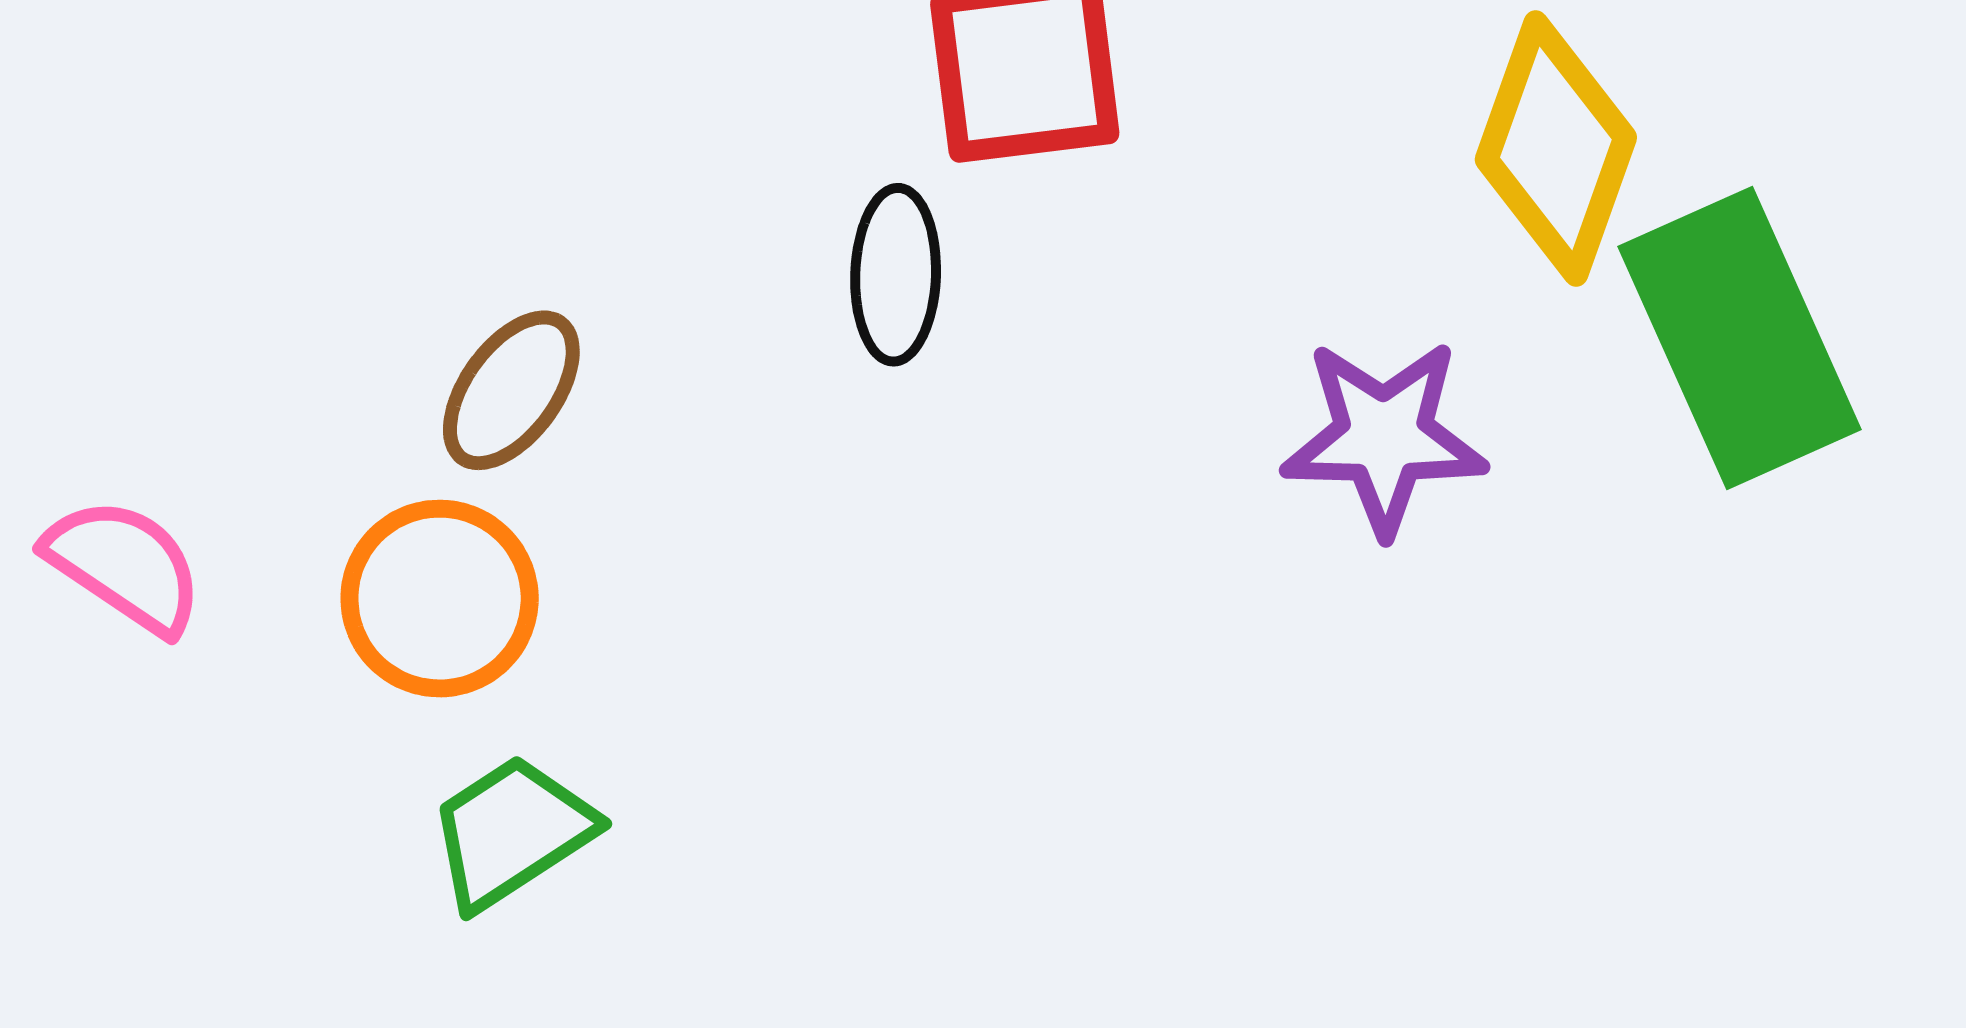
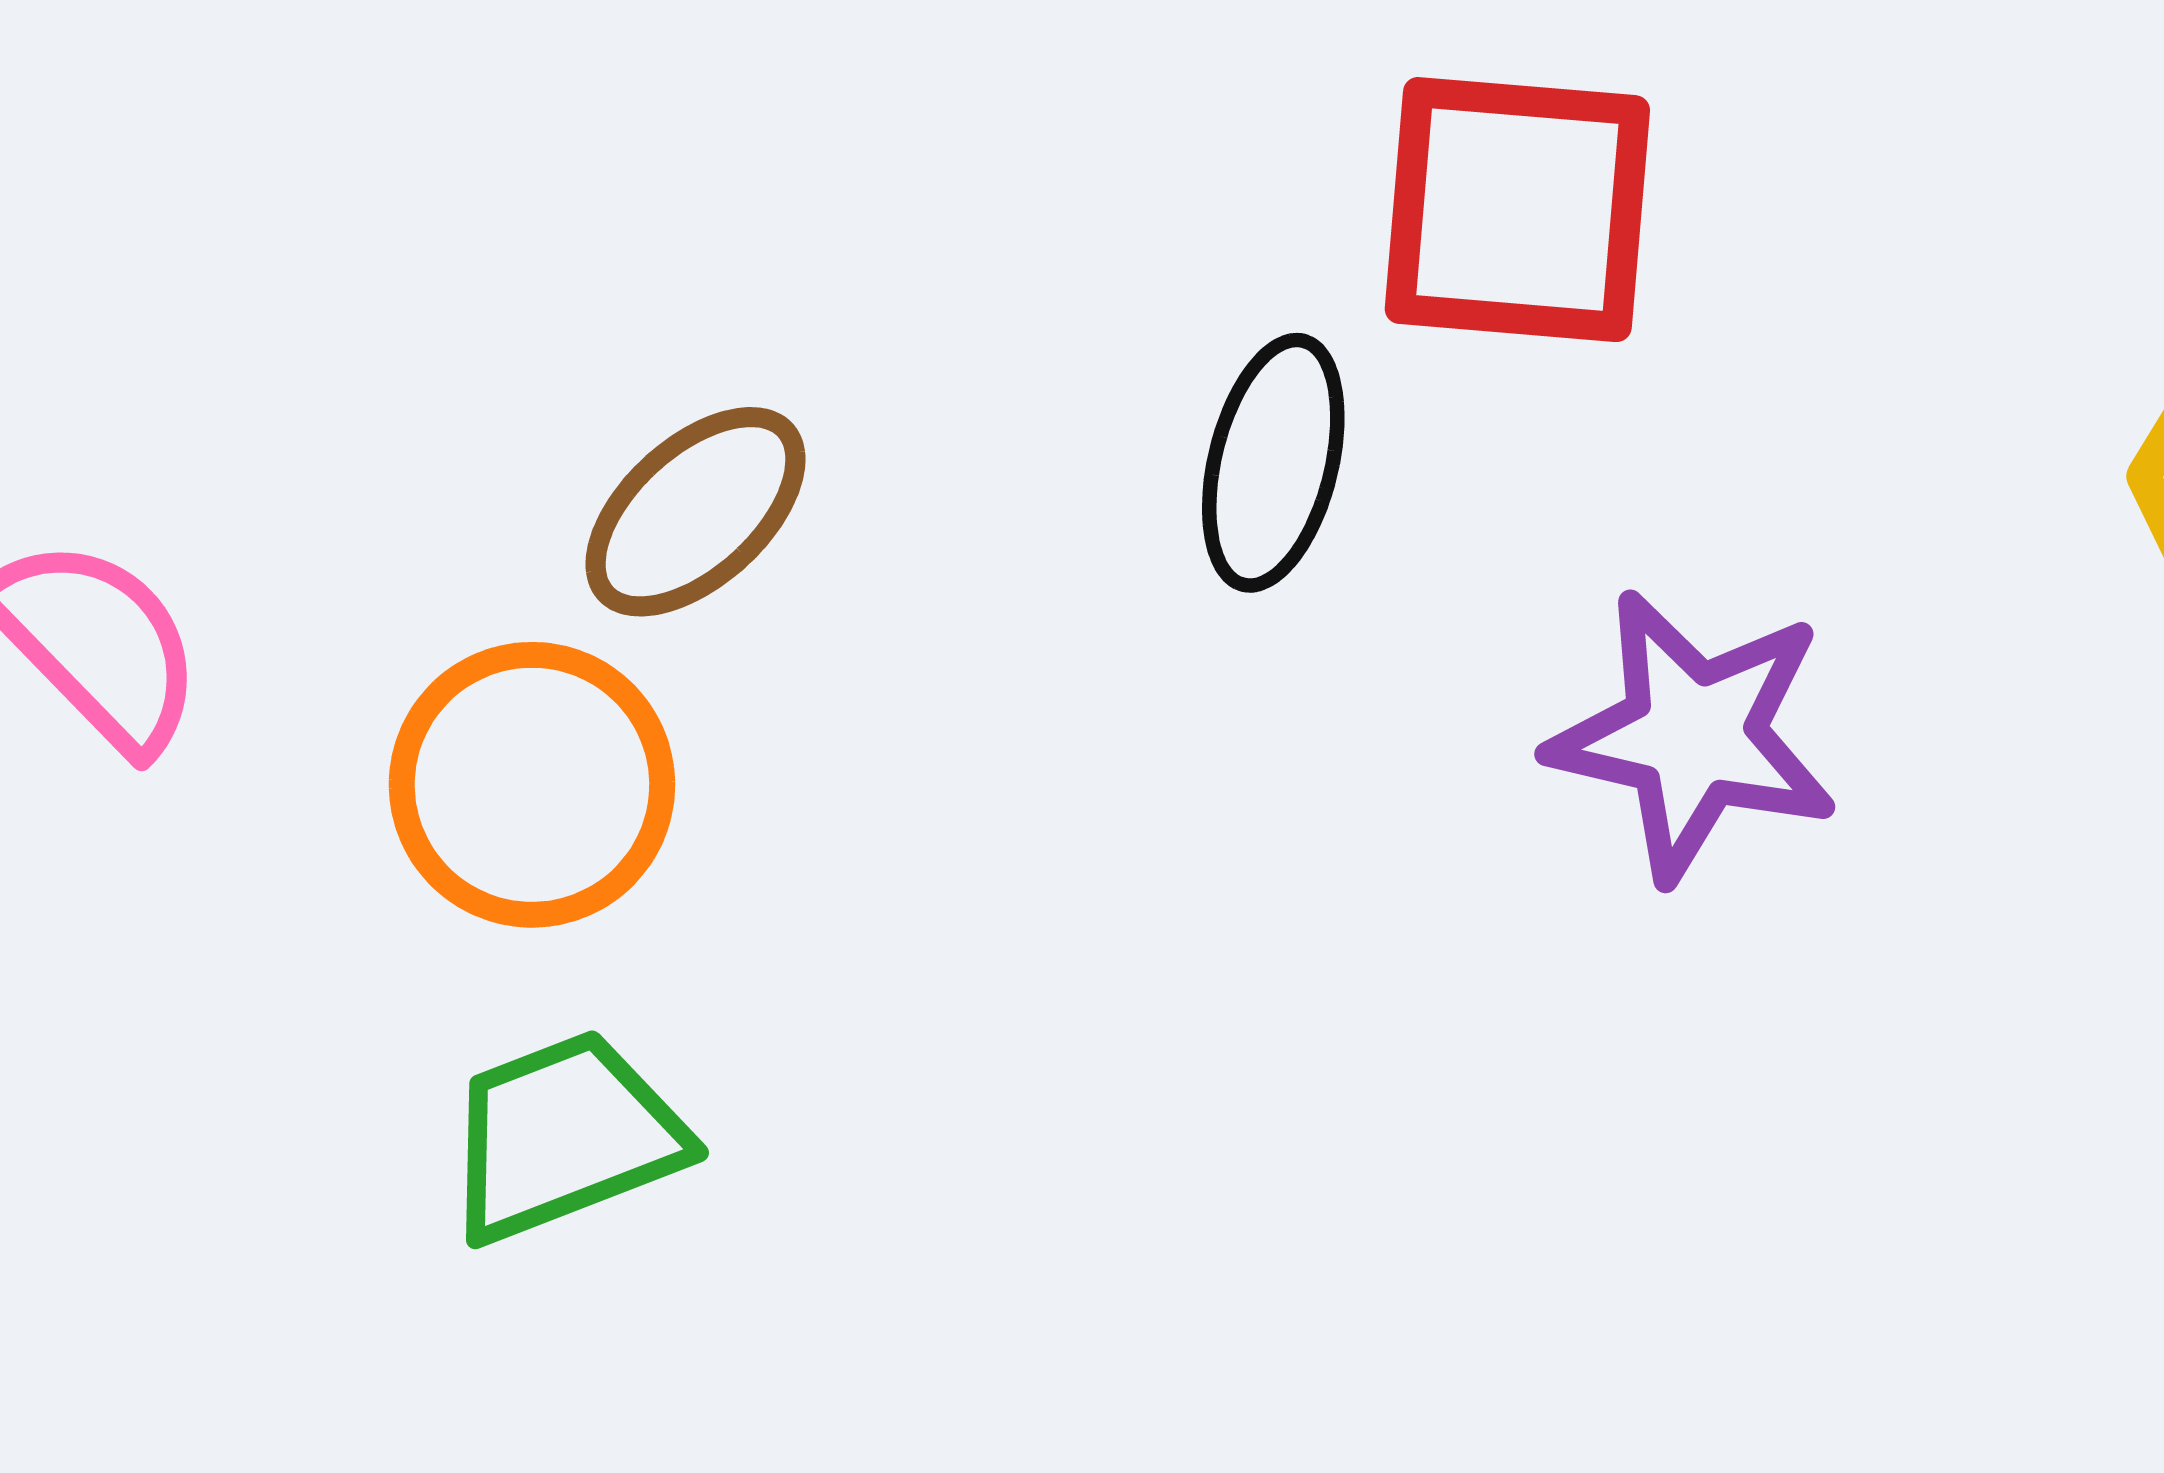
purple star: (1384, 437) -> (1693, 736), moved

